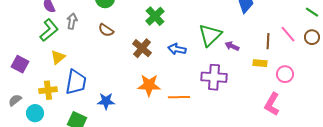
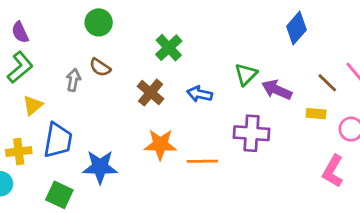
gray arrow: (72, 21) -> (73, 80), moved
green triangle: (210, 35) -> (246, 74), size x0.7
brown line: (268, 41) -> (327, 83), turned -49
purple arrow: (232, 46) -> (277, 90), size x1.5
blue star: (106, 101) -> (100, 167), size x1.4

